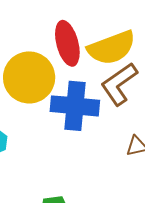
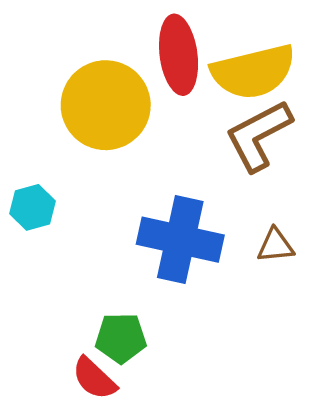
blue cross: (75, 106) -> (180, 240), moved

